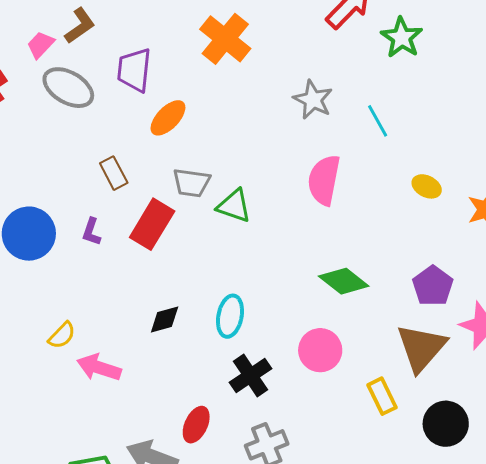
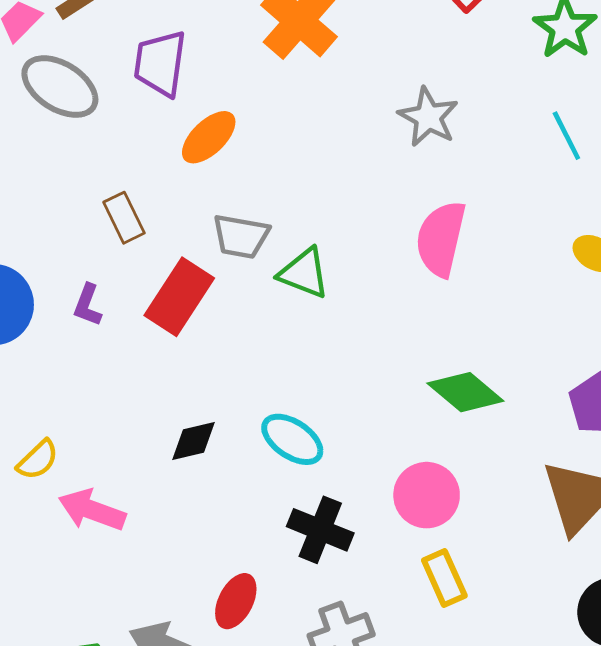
cyan line: (378, 121) -> (566, 136), moved
cyan ellipse: (230, 316) -> (292, 439), turned -69
black cross: (251, 376) -> (320, 530), turned -36
yellow rectangle: (382, 396) -> (444, 578), moved

